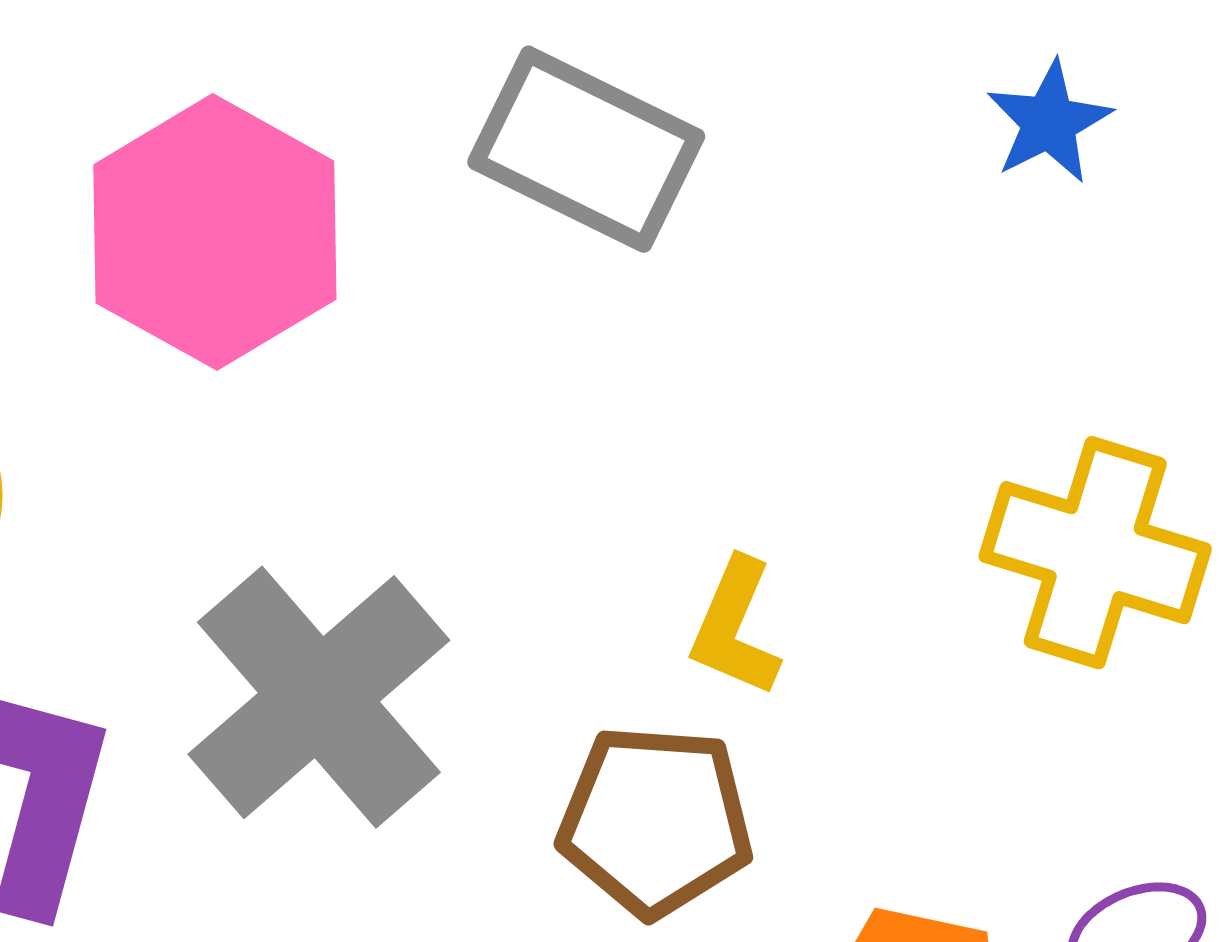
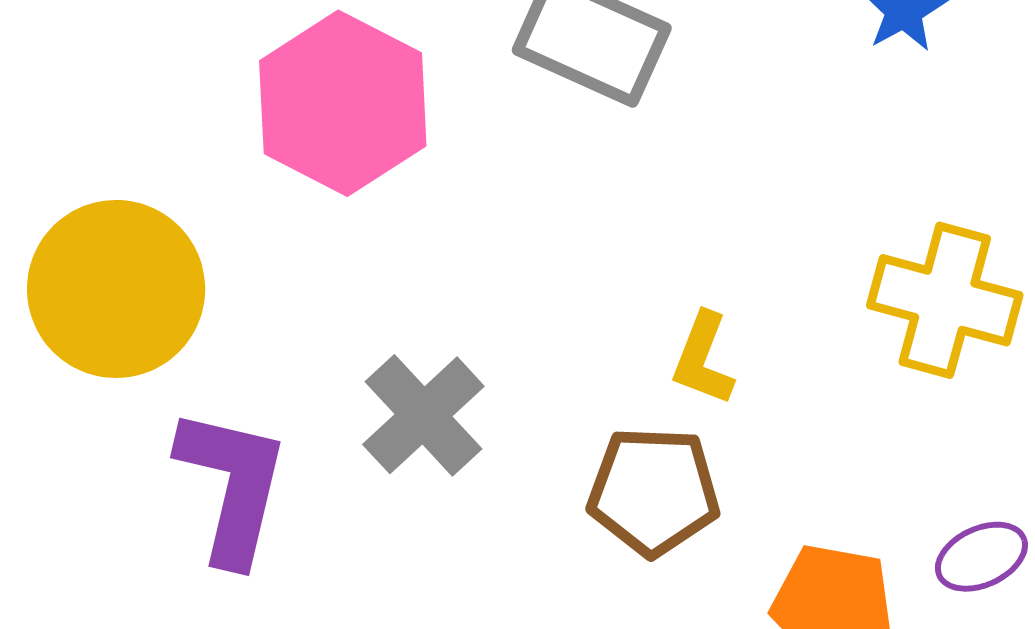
gray cross: (319, 697) -> (423, 415), size x0.7

